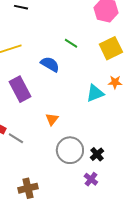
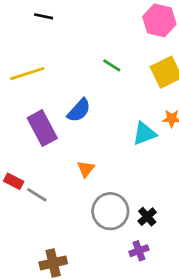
blue semicircle: (50, 64) -> (79, 110), moved, turned 102
purple cross: (91, 179) -> (139, 251), turned 32

